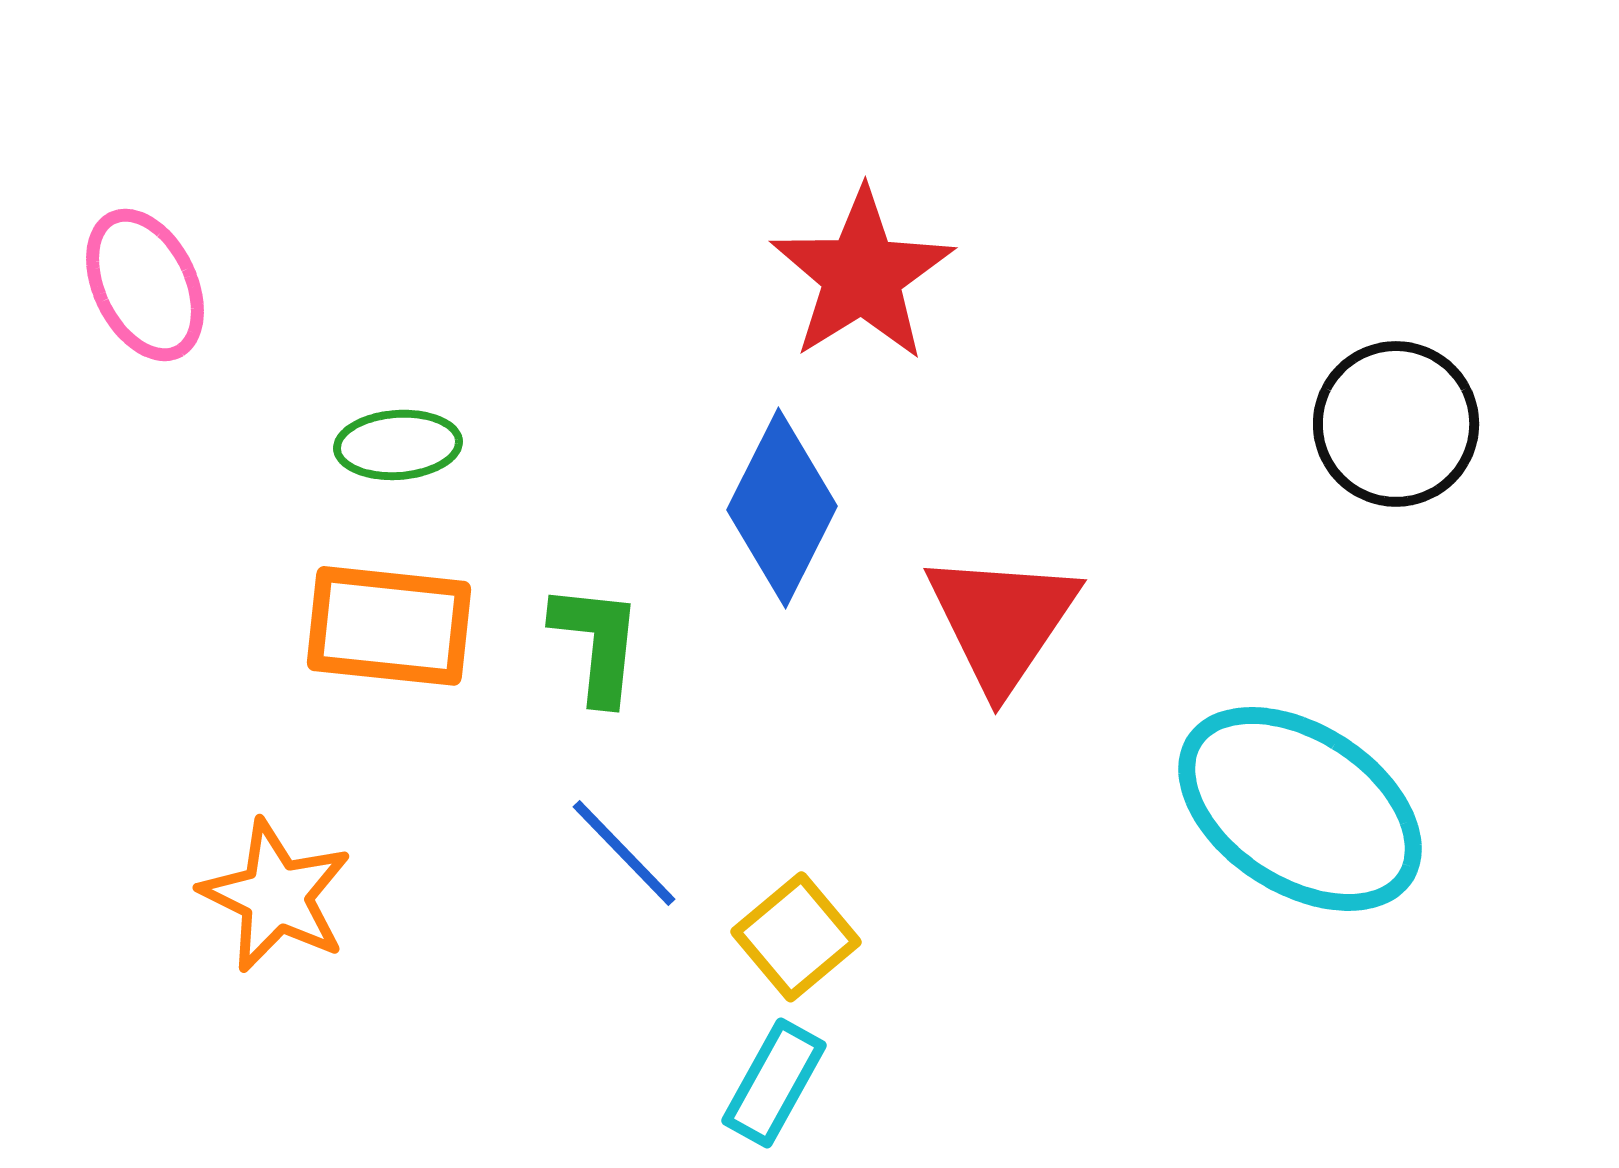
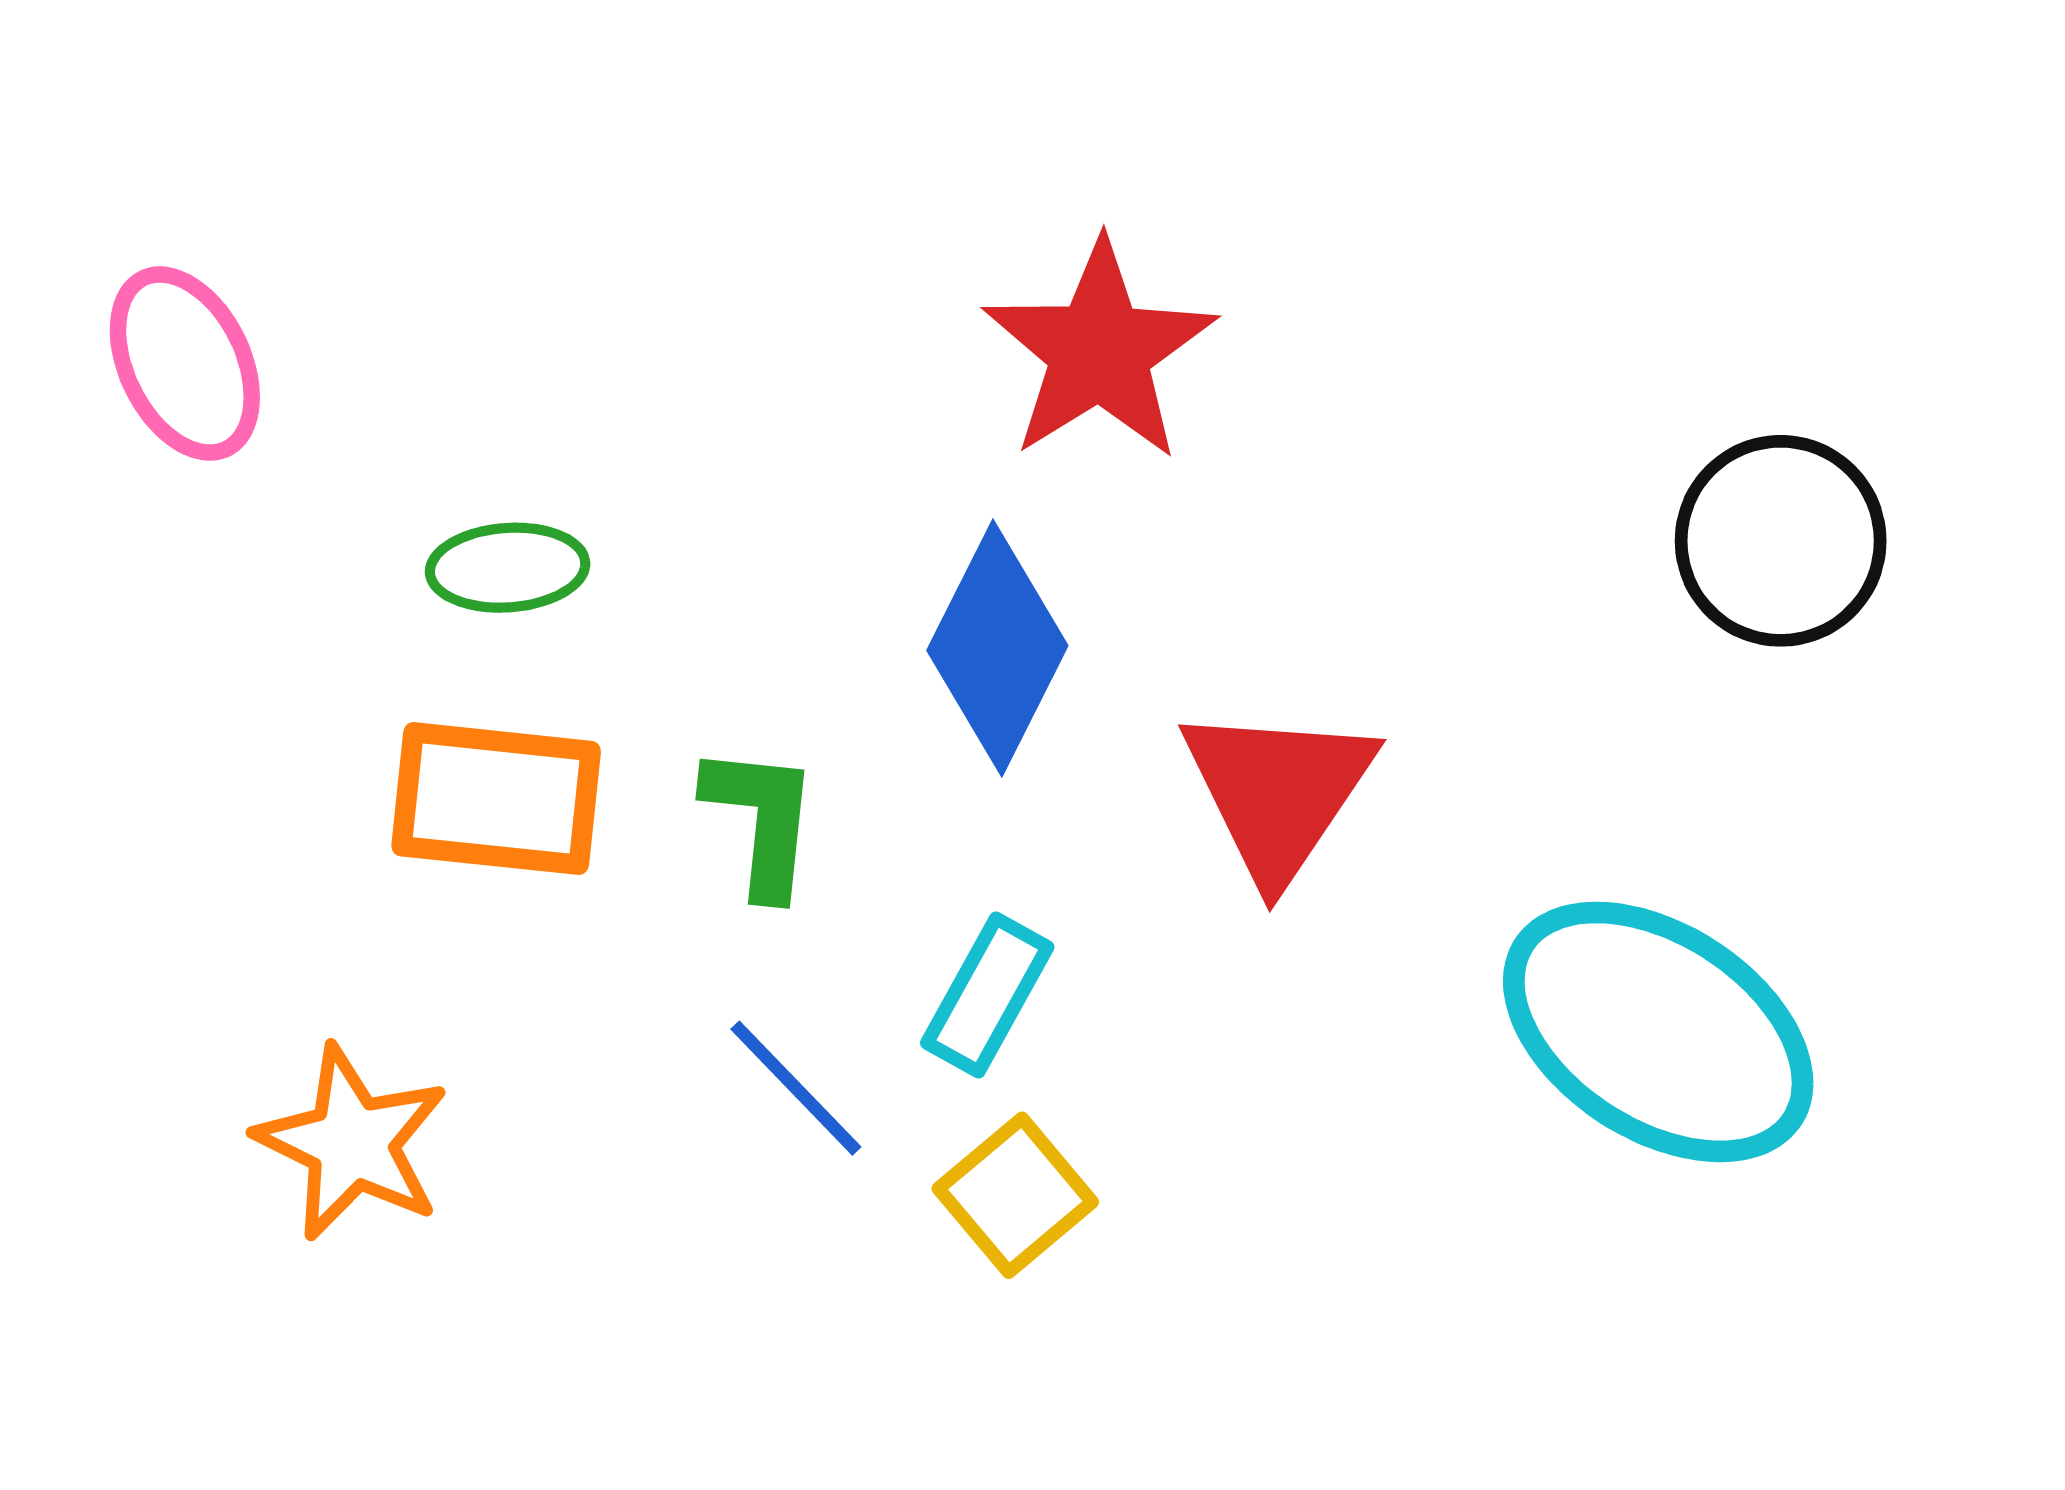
cyan rectangle: (774, 1083) -> (987, 995), moved

